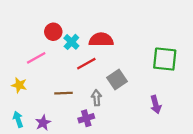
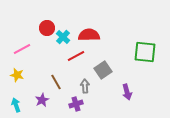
pink line: (36, 58) -> (22, 49), moved
brown line: (64, 93) -> (56, 82), turned 63
purple arrow: (156, 105) -> (127, 92), moved
purple star: (43, 123) -> (42, 100), moved

